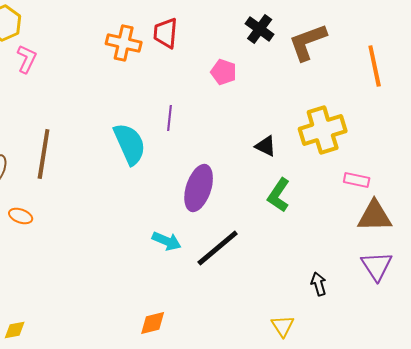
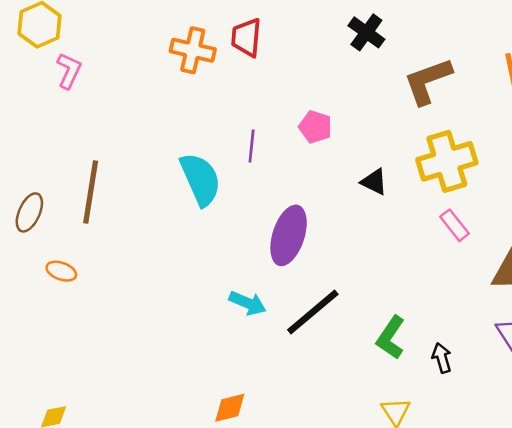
brown L-shape: (308, 42) -> (428, 81), moved
pink pentagon: (224, 72) -> (315, 127), moved
pink rectangle: (357, 180) -> (455, 225), moved, turned 40
green L-shape: (279, 195) -> (391, 338), moved

